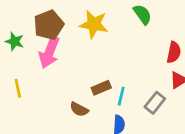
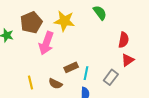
pink arrow: (49, 52) -> (46, 43), moved
yellow line: (18, 88) -> (30, 83), moved

